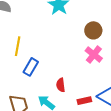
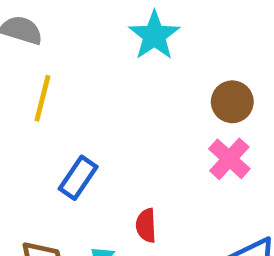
yellow line: (18, 46) -> (42, 98), moved

